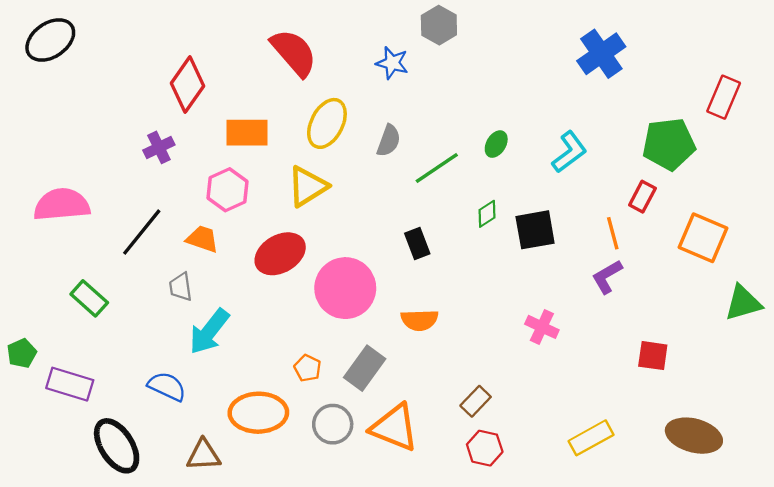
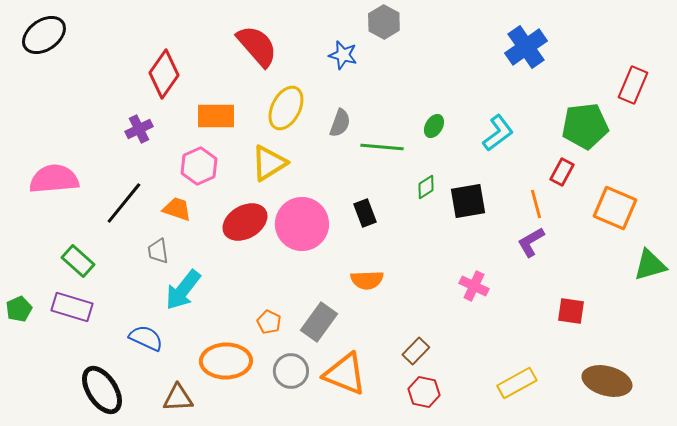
green line: (437, 168) -> (382, 147), turned 39
pink circle: (345, 288) -> (302, 224), moved
purple rectangle: (70, 384) -> (72, 307), moved

